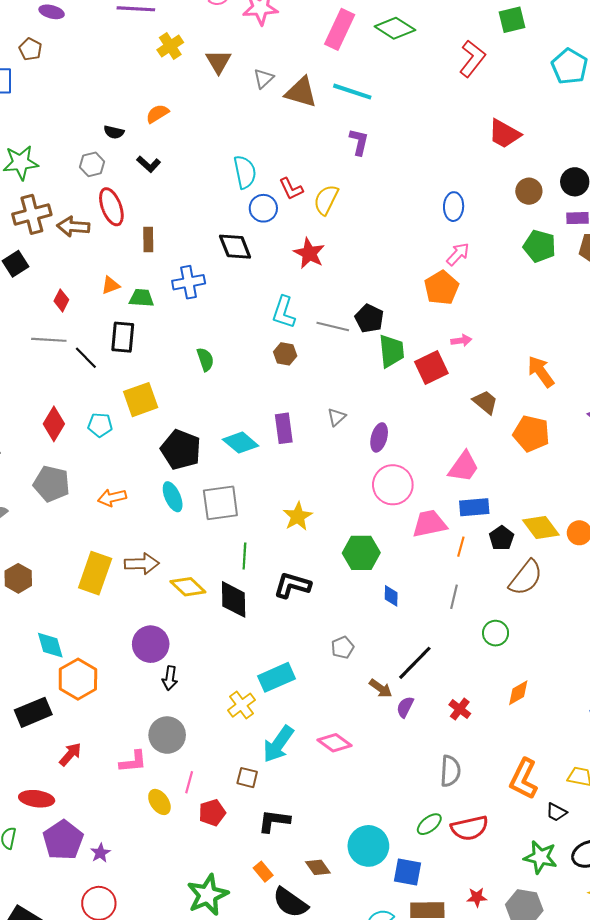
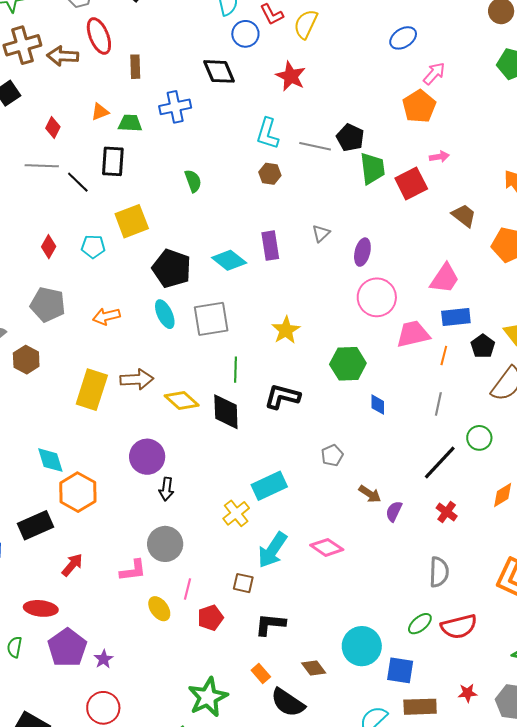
blue ellipse: (454, 207) -> (403, 38), moved, turned 56
red diamond: (54, 424) -> (49, 247), size x0.7
brown hexagon: (18, 578) -> (26, 360), moved
black line: (415, 663) -> (440, 462), moved

